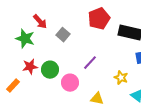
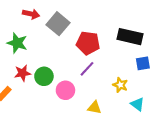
red pentagon: (99, 19) -> (88, 43), moved, turned 30
red arrow: (40, 22) -> (31, 14), moved, turned -35
gray square: (63, 35) -> (58, 24), moved, size x1.5

